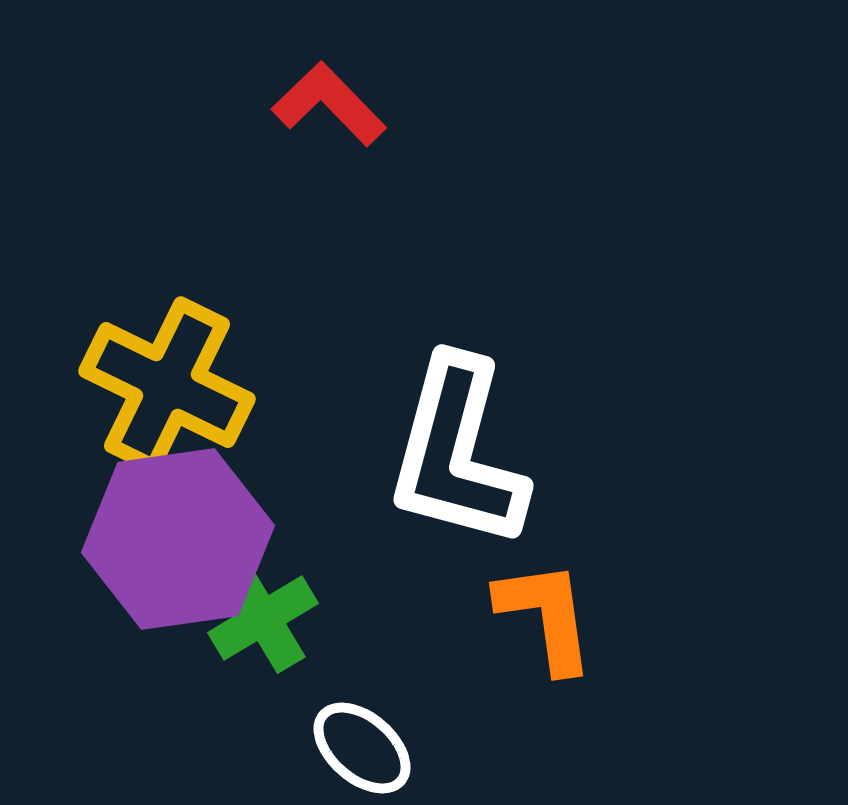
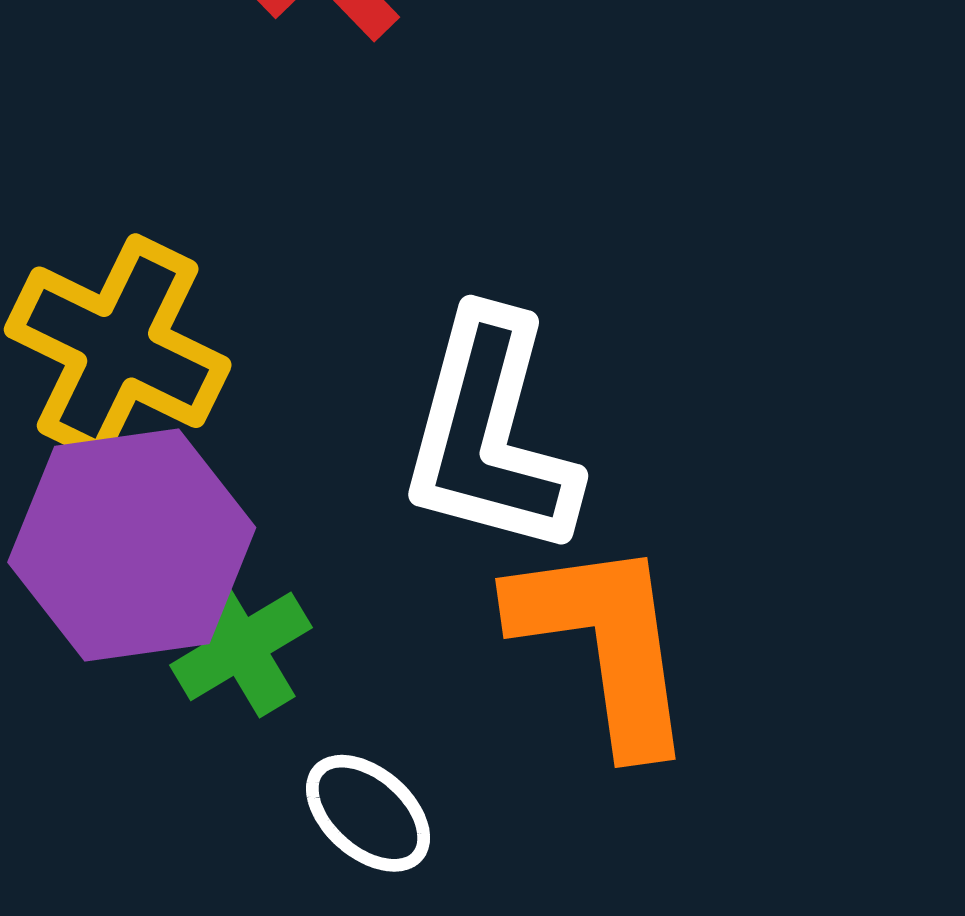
orange L-shape: (546, 616) -> (604, 644), size x1.5

